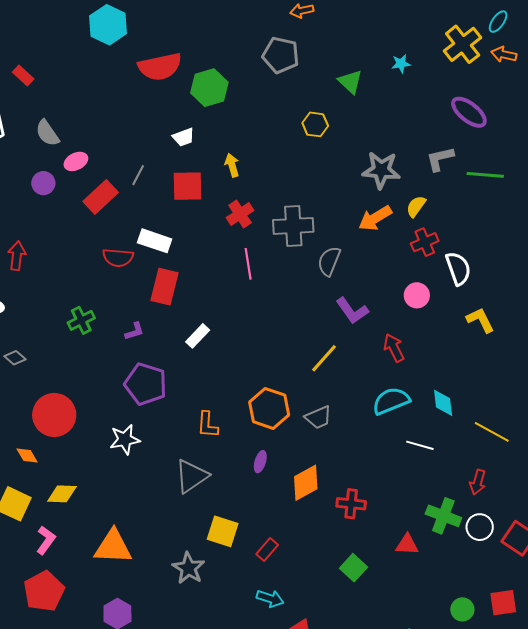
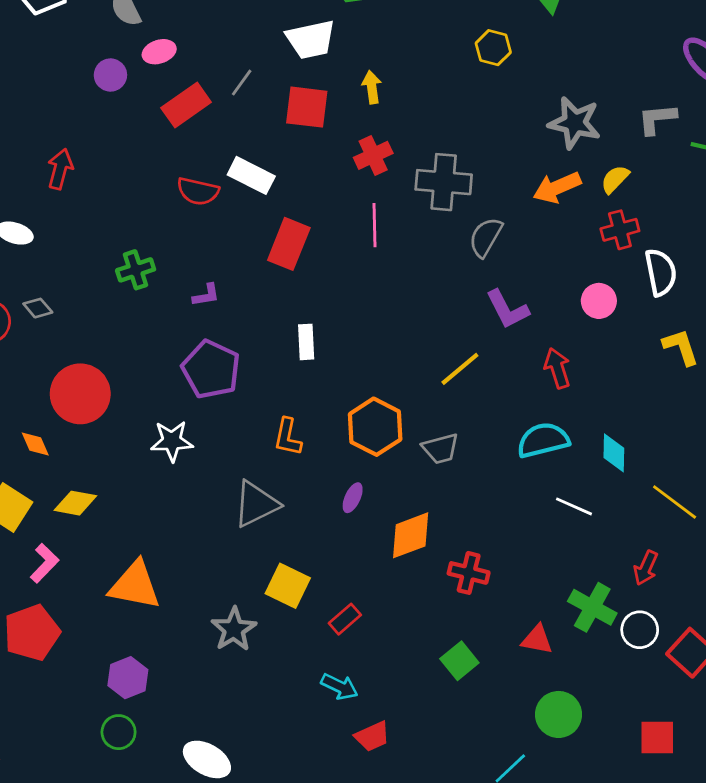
white trapezoid: (183, 137) -> (311, 39), size x1.6
red rectangle: (165, 287) -> (289, 244), moved
white rectangle: (198, 336) -> (306, 342), moved, turned -55
green circle: (462, 609) -> (559, 714), moved, size x1.4

